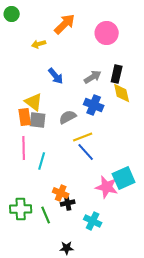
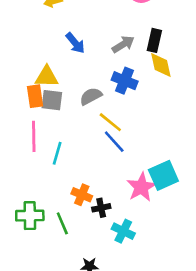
yellow triangle: (34, 102) -> (47, 77), turned -36
yellow line: (83, 137) -> (110, 122), turned 60
pink star: (107, 187) -> (141, 187), turned 30
black cross: (68, 203) -> (101, 208), moved

